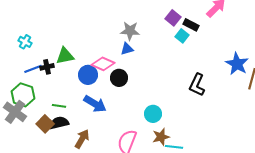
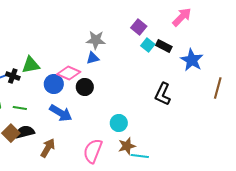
black rectangle: (191, 25) -> (164, 46), moved
blue star: (237, 64) -> (192, 60), moved
black cross: (47, 67) -> (13, 76), turned 32
green line: (59, 106) -> (20, 108), moved

